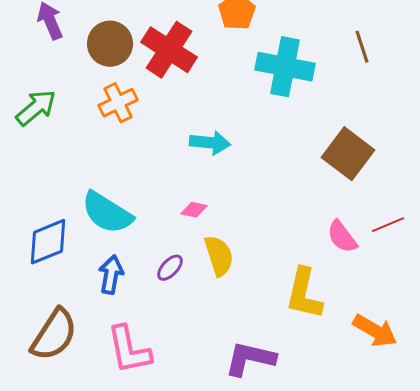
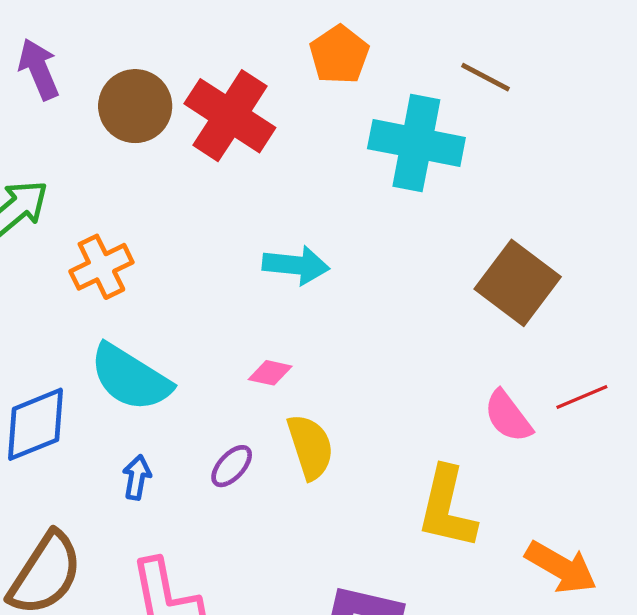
brown line: (362, 47) -> (486, 77), moved, turned -44
orange cross: (118, 103) -> (101, 267), moved
blue arrow: (111, 275) -> (137, 477), size x0.7

